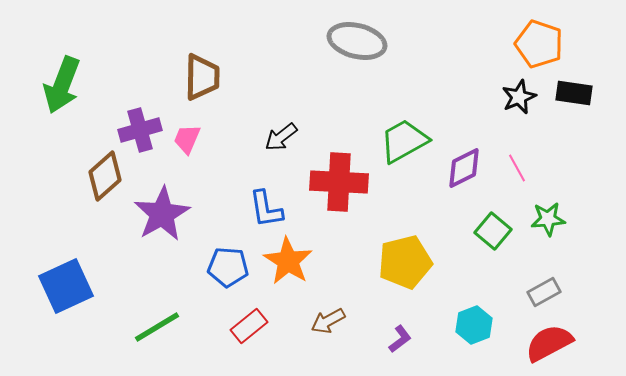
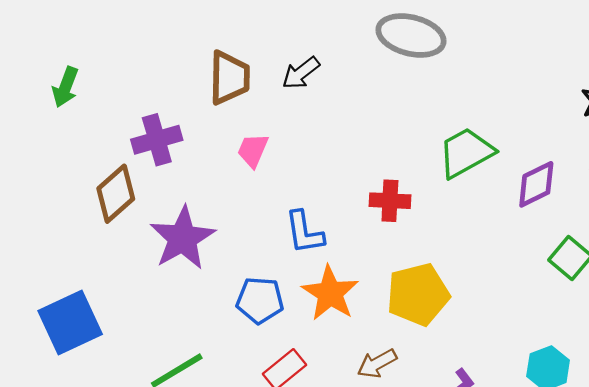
green arrow: (62, 85) -> (65, 87), size x0.6
black arrow: (281, 137) -> (301, 73), moved
pink trapezoid: (187, 139) -> (253, 150), moved
red cross: (339, 182) -> (390, 201), size x0.6
yellow pentagon: (405, 262) -> (418, 294), moved

